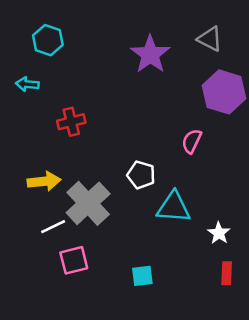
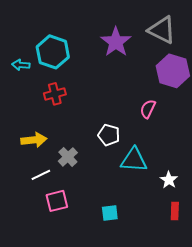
gray triangle: (210, 39) -> (162, 30), size x1.4
cyan hexagon: (48, 40) -> (53, 52), moved, size x1.4
gray cross: (88, 203) -> (68, 157), size x0.6

